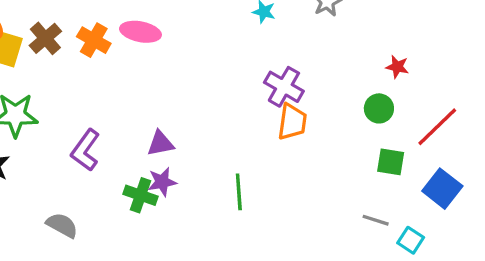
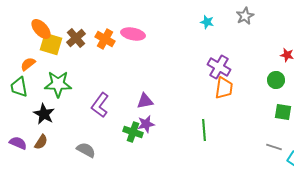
green line: (239, 192) -> (204, 130), moved

